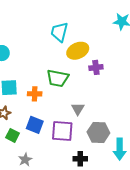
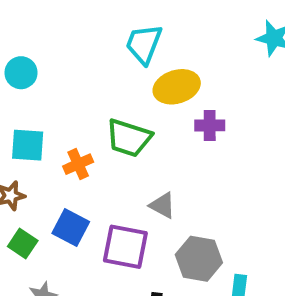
orange cross: (35, 94) -> (78, 164), turned -32
gray triangle: (78, 109) -> (162, 205), turned -40

